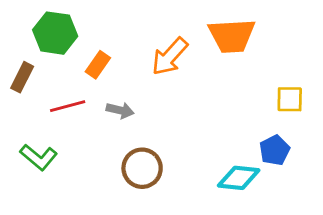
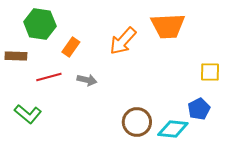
brown rectangle: (22, 77) -> (16, 56), turned 65
brown circle: (142, 168) -> (137, 122), moved

